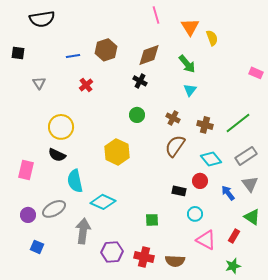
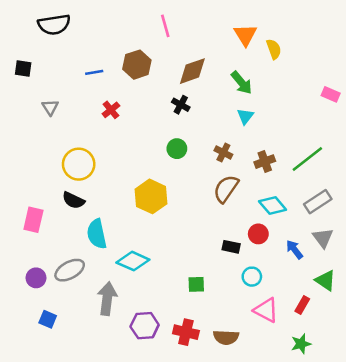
pink line: (156, 15) -> (165, 26), moved
brown cross: (205, 125) -> (265, 162), turned -35

